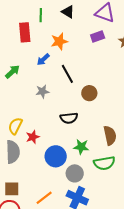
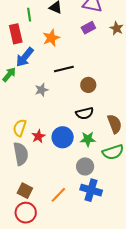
blue arrow: (43, 59) -> (25, 57), moved, size x1.5
black line: (67, 74) -> (64, 69), turned -66
black semicircle: (69, 118) -> (85, 113), moved
blue circle: (56, 156) -> (63, 137), moved
brown square: (12, 189) -> (25, 191), turned 35

